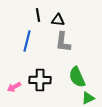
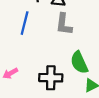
black cross: (40, 80) -> (51, 78), moved

